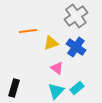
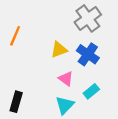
orange line: (28, 31) -> (15, 36), moved, turned -60
cyan rectangle: (77, 88) -> (91, 91), moved

